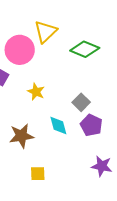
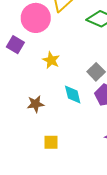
brown star: (21, 136) -> (36, 104), size x0.7

